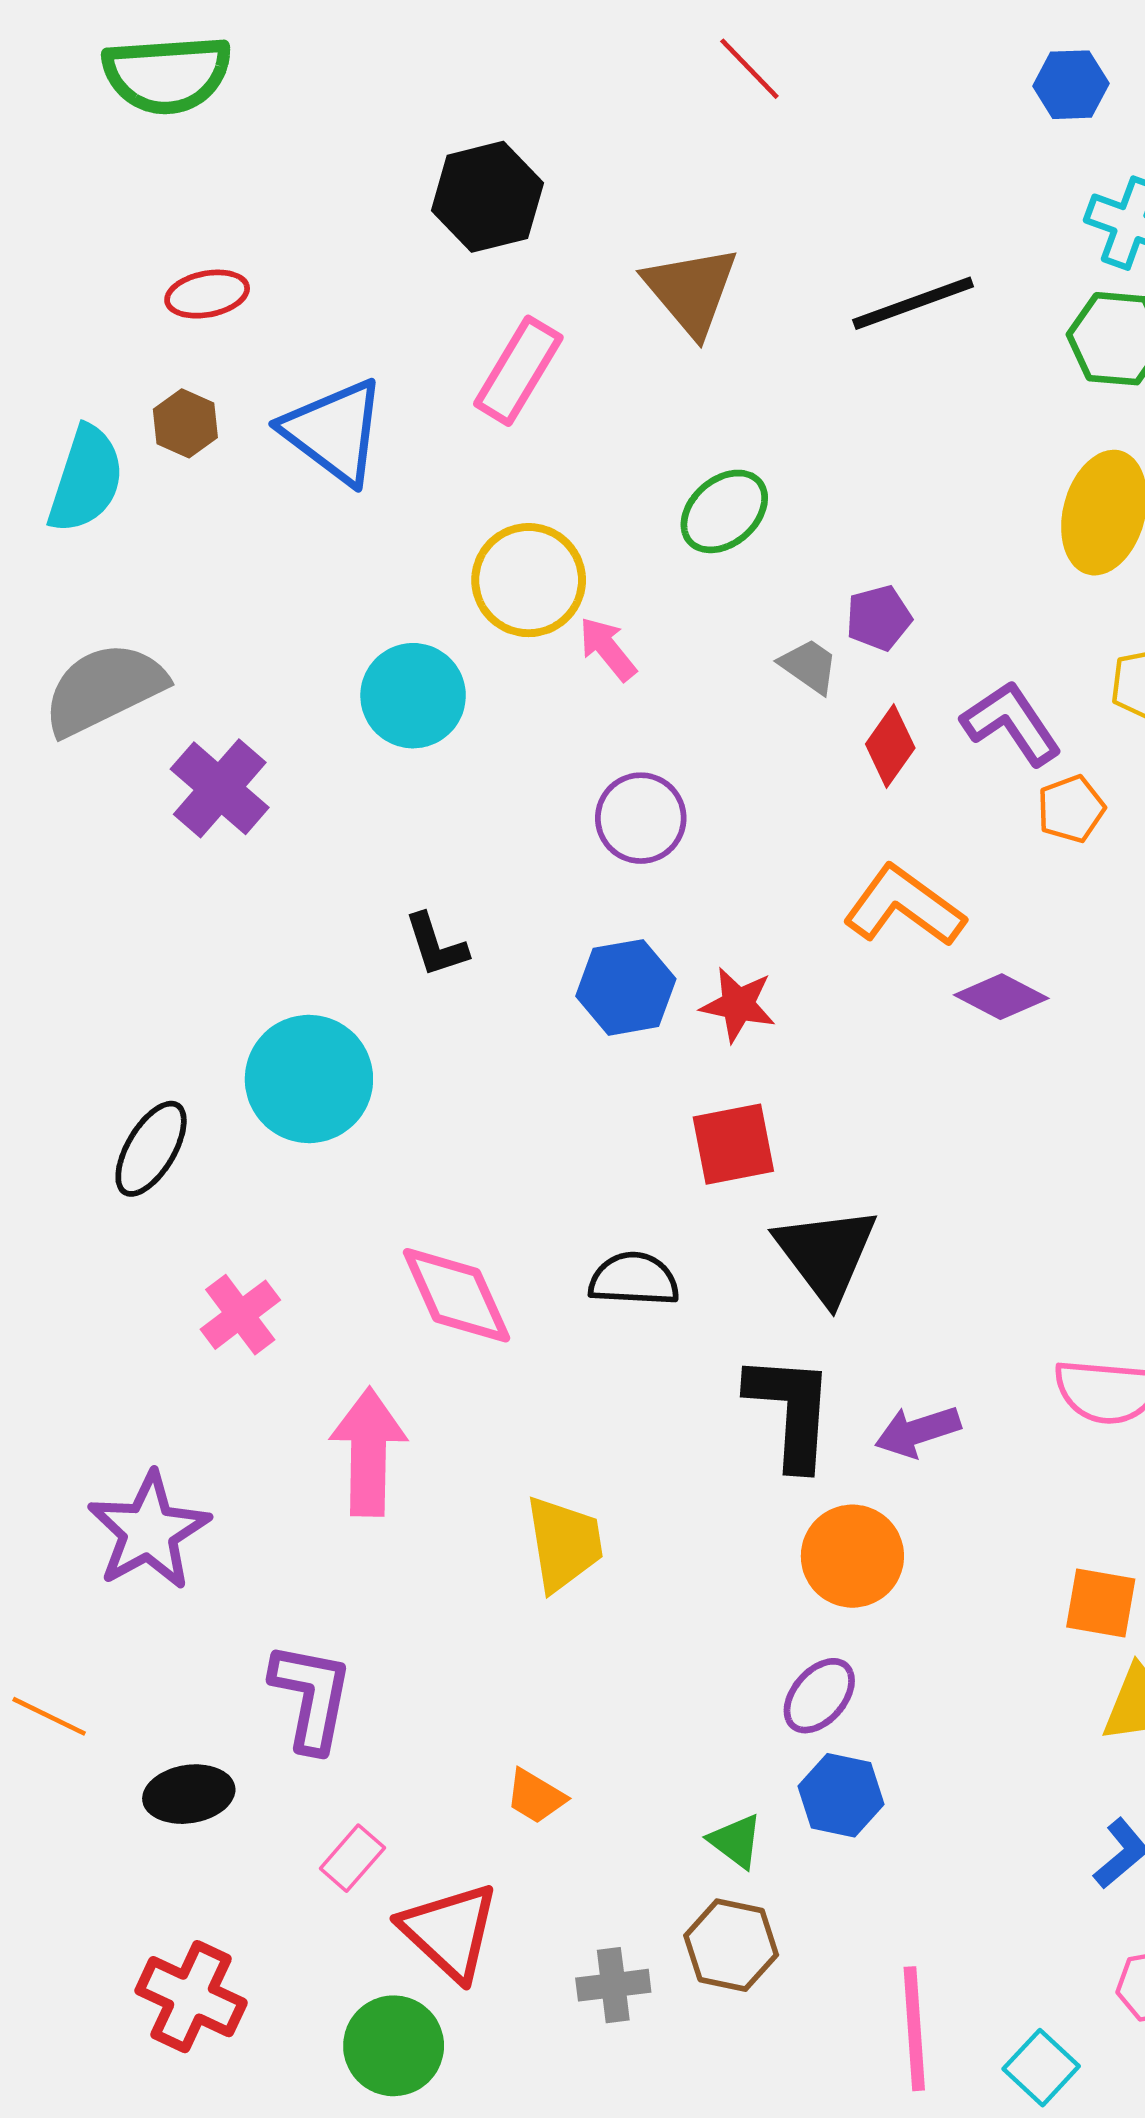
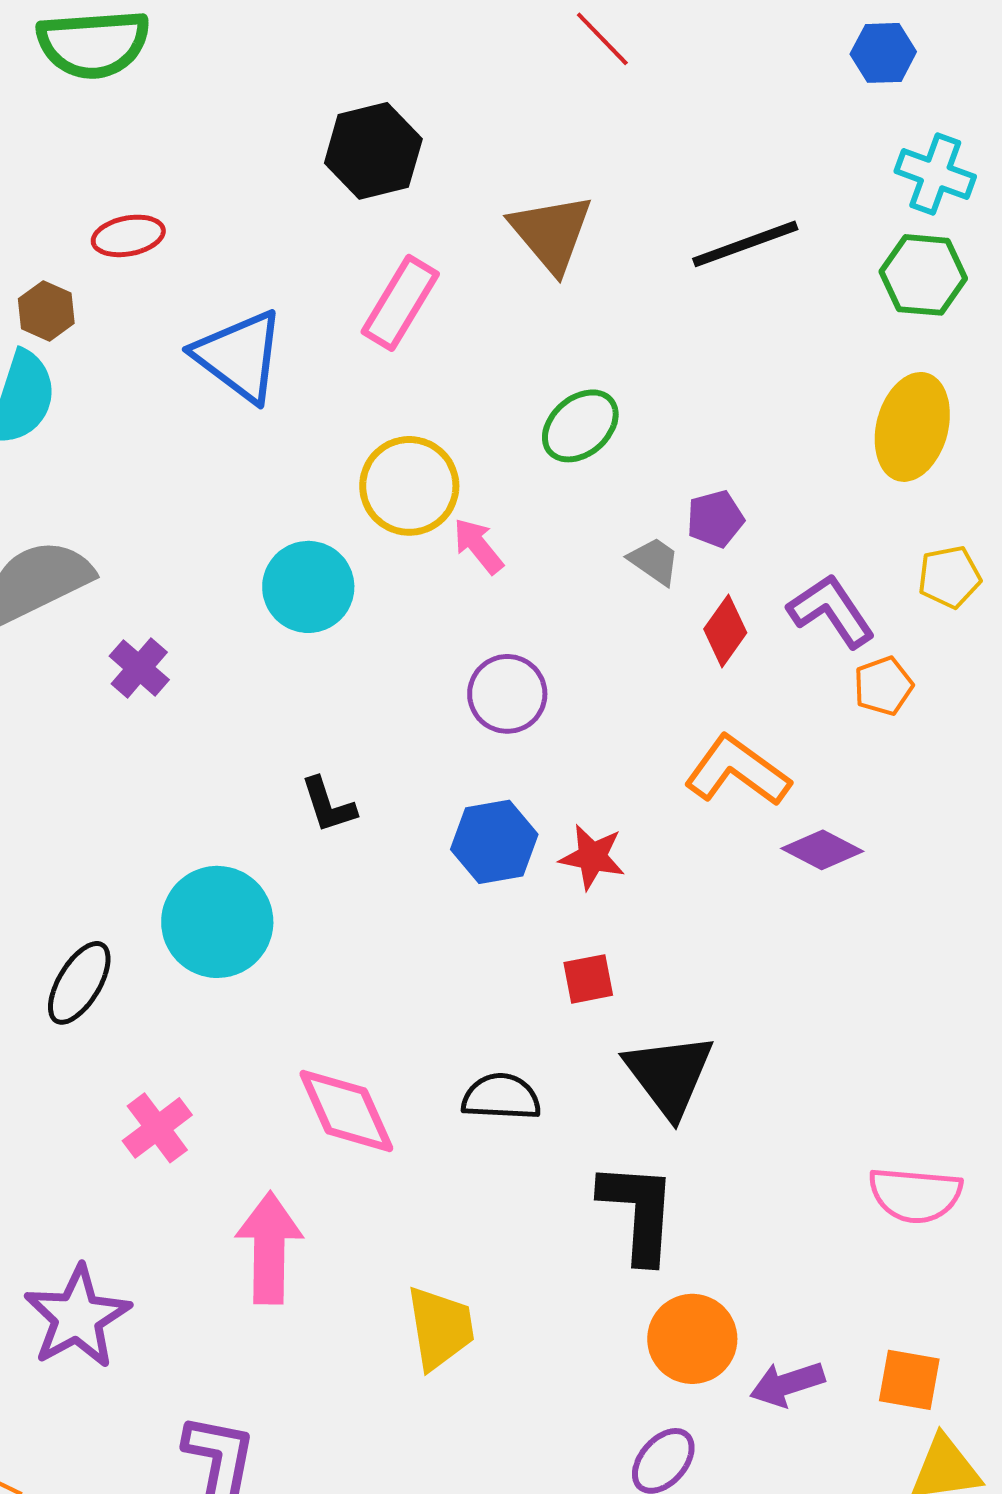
brown hexagon: (185, 423) -> (46, 311), moved
purple cross: (220, 788) -> (139, 668), size x0.7
red square: (733, 1144) -> (588, 979), size x0.7
purple arrow: (918, 1431) -> (787, 1384), moved

